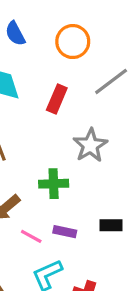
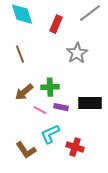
green cross: (54, 184) -> (50, 87), moved
black rectangle: (111, 225) -> (90, 103), size x1.6

